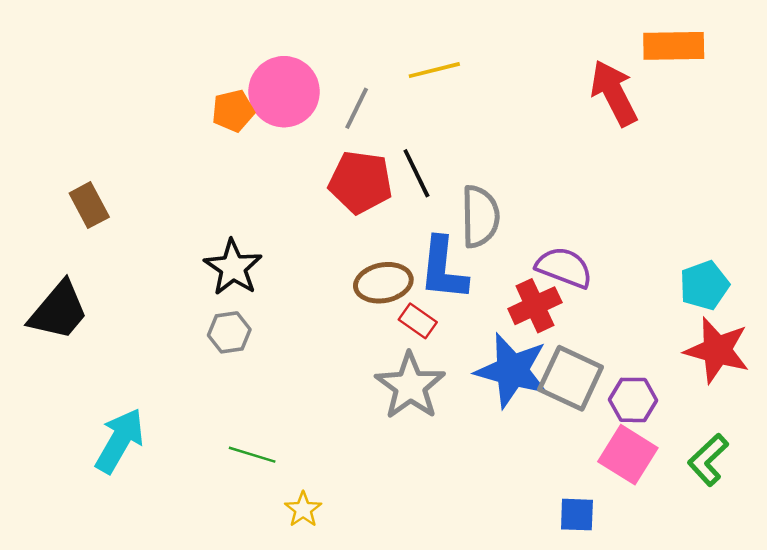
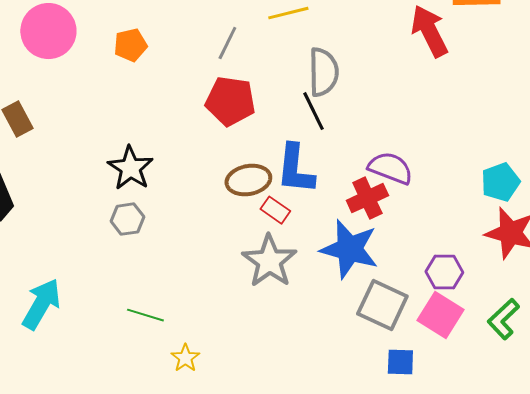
pink circle: (284, 92) -> (48, 31), moved
black line: (416, 173) -> (313, 111), moved
gray semicircle: (480, 217) -> (323, 72), moved
gray square: (571, 378) -> (382, 305), moved

